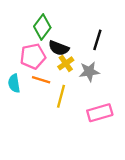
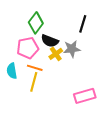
black line: (97, 40) -> (83, 24), moved
gray star: (89, 72) -> (72, 49), moved
yellow line: (61, 96) -> (34, 82), moved

